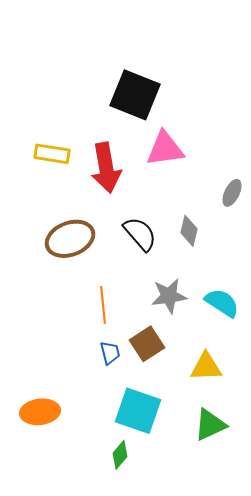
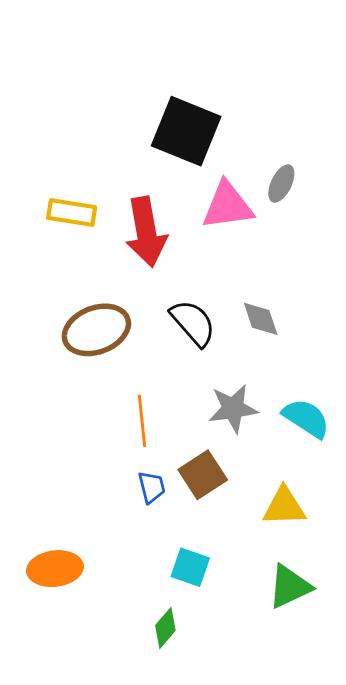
gray ellipse: (232, 193) -> (281, 184), moved
gray diamond: (189, 231) -> (261, 319), turned -32
cyan square: (138, 411) -> (190, 567), size x0.6

